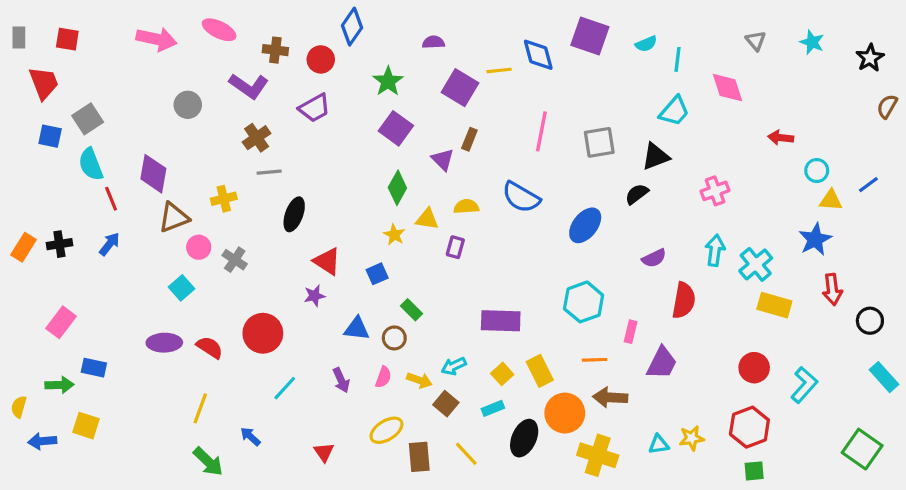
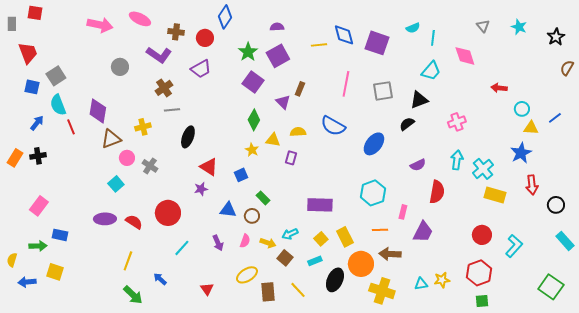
purple square: (590, 36) -> (377, 43), moved
red square: (67, 39) -> (35, 13), moved
purple square: (460, 88) -> (278, 56), moved, turned 30
blue arrow: (110, 244) -> (37, 123), moved

